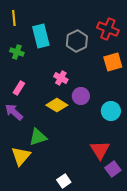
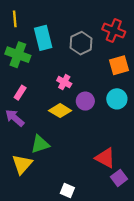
green cross: (17, 52) -> (18, 55), size x1.6
cyan circle: (111, 111) -> (117, 99), moved
red triangle: (100, 150) -> (105, 158), turned -30
white square: (64, 181) -> (67, 191), turned -32

